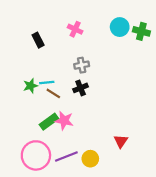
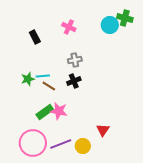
green cross: (141, 31) -> (125, 18), moved
red triangle: (121, 141) -> (103, 130), moved

